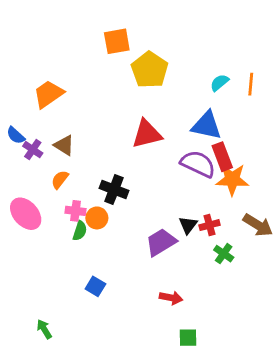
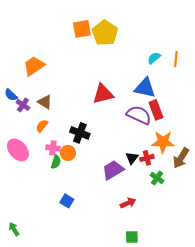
yellow pentagon: (150, 70) -> (105, 33), moved
orange star: (232, 180) -> (163, 142), moved
brown arrow: (258, 225) -> (181, 158), turned 90
red arrow: (171, 298) -> (128, 203), moved, turned -35
green arrow: (44, 329) -> (14, 229), moved

